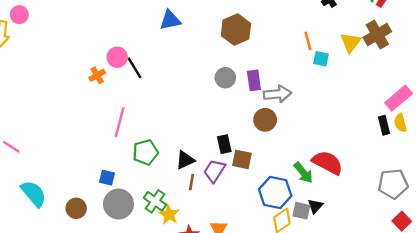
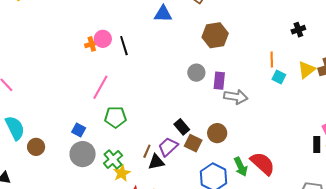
pink circle: (117, 57) -> (103, 39), moved
brown circle: (265, 120) -> (217, 133), moved
black rectangle: (224, 144) -> (182, 127), turned -42
black triangle: (185, 160) -> (156, 162), moved
brown circle: (76, 208) -> (36, 147), moved

